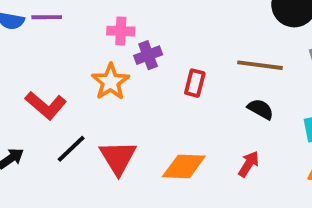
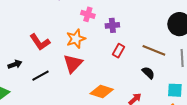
purple cross: (148, 55) -> (112, 25), moved
black line: (71, 149) -> (40, 76), moved
red triangle: (118, 158) -> (73, 64), moved

